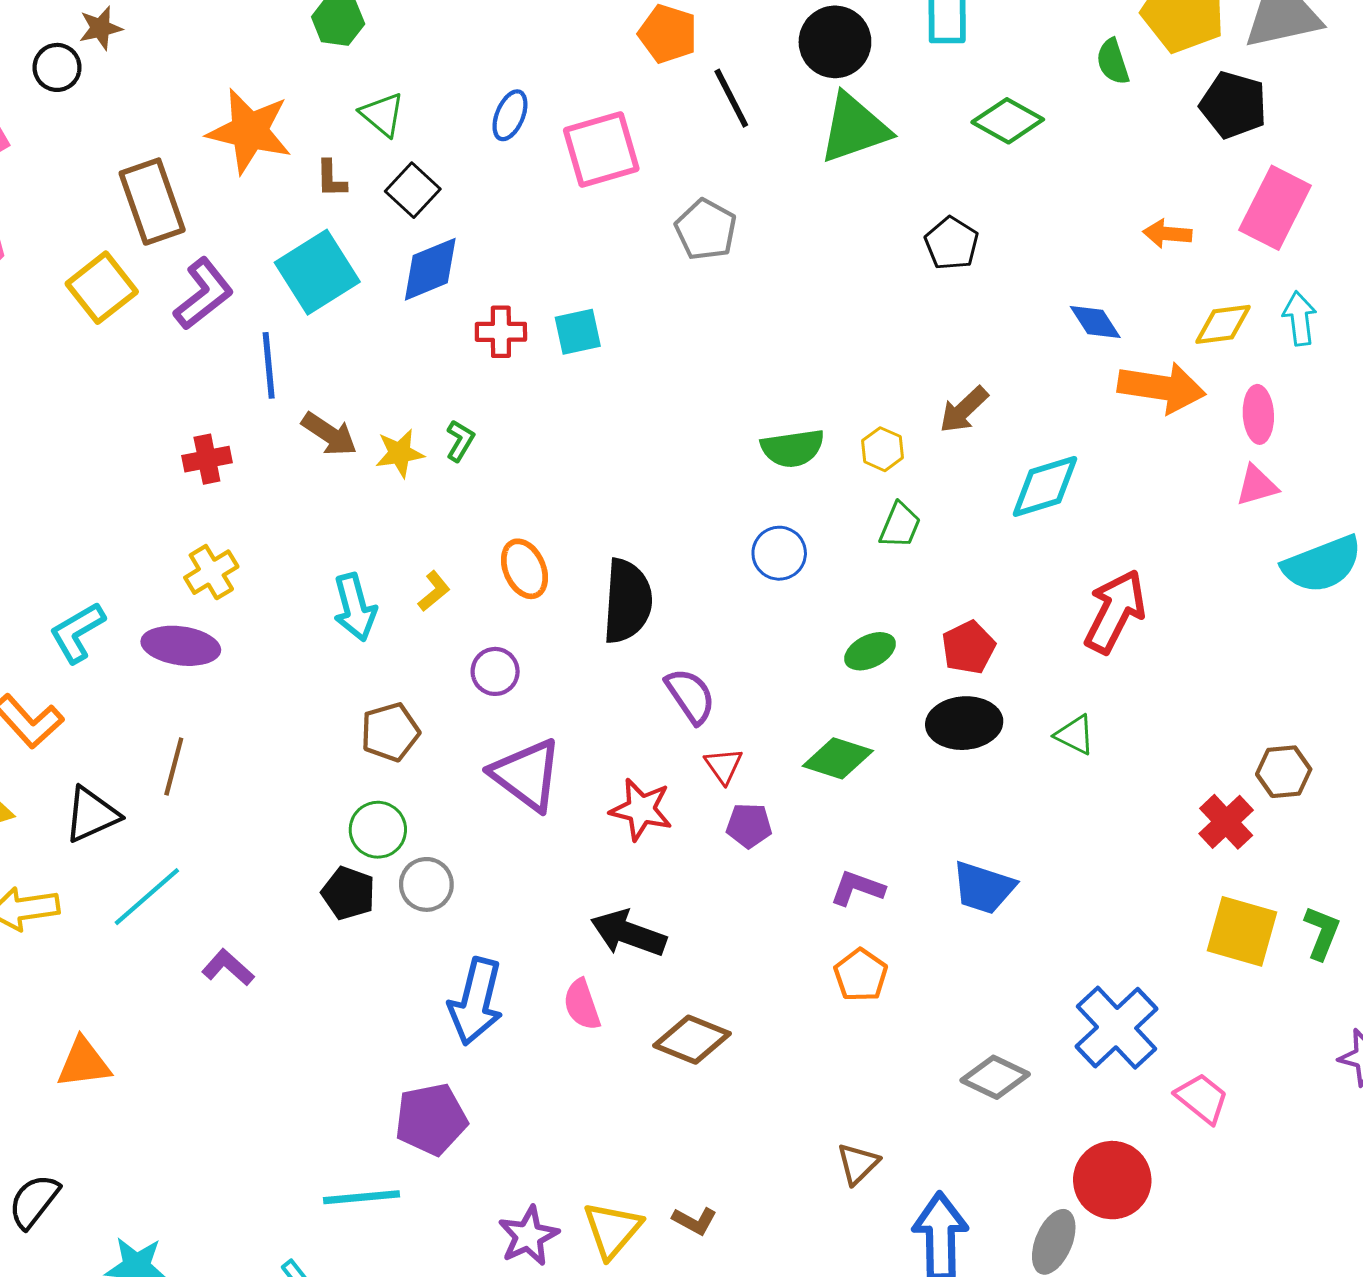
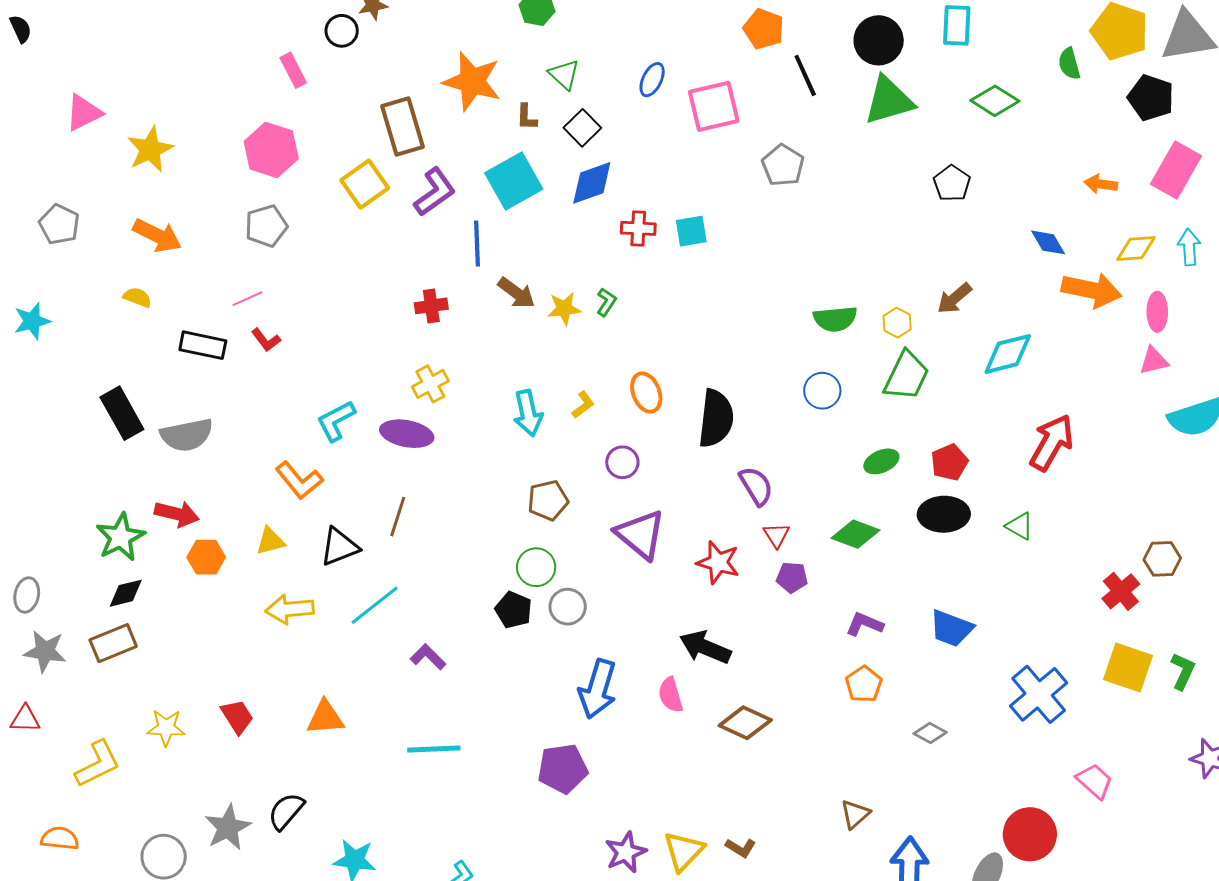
green trapezoid: (900, 525) -> (906, 376), size x1.6
blue cross: (1117, 1028) -> (1039, 694), moved
gray diamond: (995, 1077) -> (930, 733), moved, size x0.7
cyan line: (362, 1197) -> (434, 749), moved

